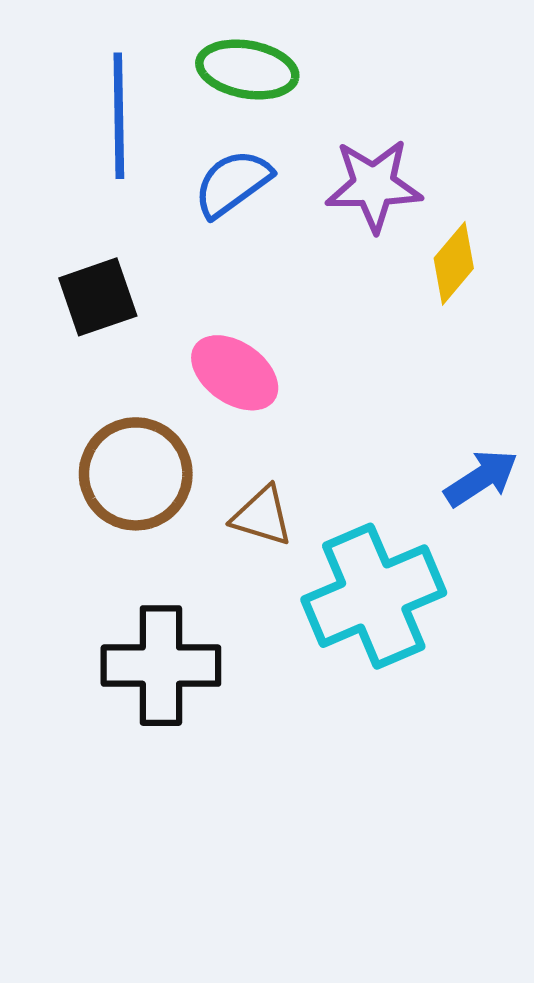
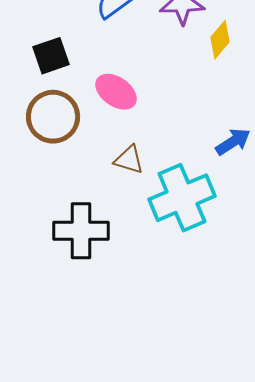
brown circle: (136, 474) -> (53, 117), moved

